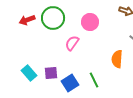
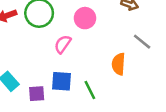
purple square: (51, 73) -> (37, 94), moved
blue square: (70, 83) -> (61, 81), moved, turned 36

